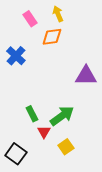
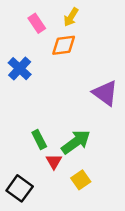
yellow arrow: (58, 14) -> (71, 17), turned -126
purple triangle: (86, 76) -> (105, 93), turned 35

